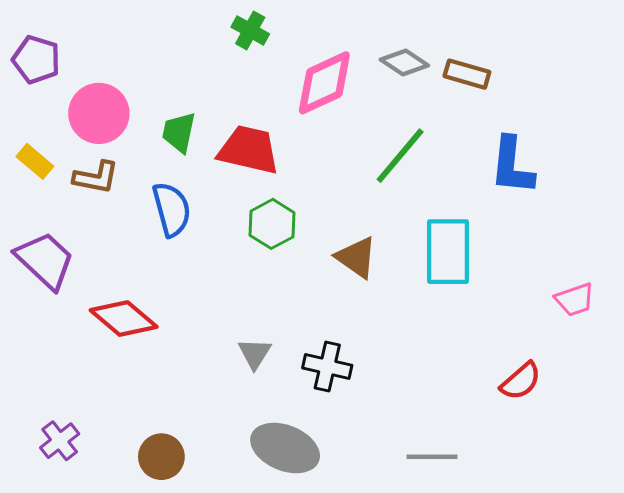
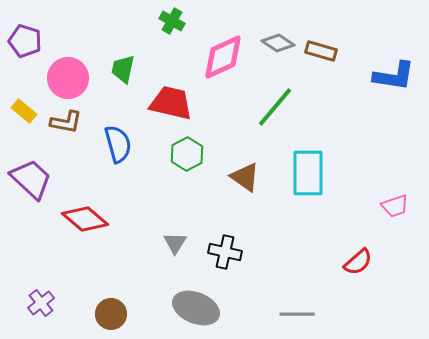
green trapezoid: (179, 132) -> (123, 69), moved
blue L-shape: (512, 166) -> (394, 76), moved, turned -87

